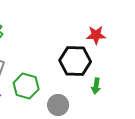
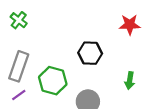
black hexagon: (75, 61) -> (90, 53), moved, size x0.7

